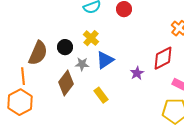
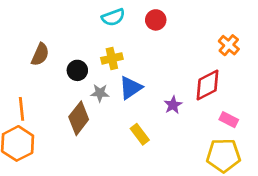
yellow cross: (91, 38) -> (112, 58), turned 35
brown semicircle: (38, 53) -> (40, 54), moved, size x0.7
yellow rectangle: (101, 95) -> (140, 134), moved

